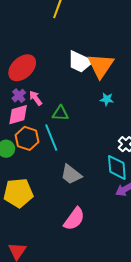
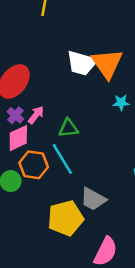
pink arrow: (36, 98) -> (36, 115), turned 84
yellow pentagon: (18, 193) -> (66, 218), moved

